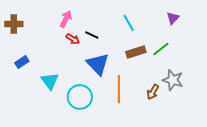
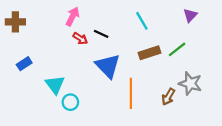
cyan circle: (80, 97) -> (70, 102), moved, size x0.6

